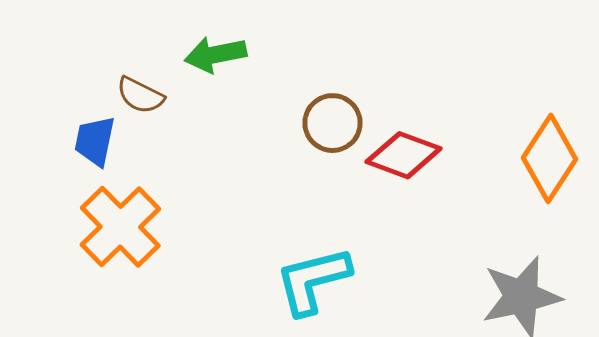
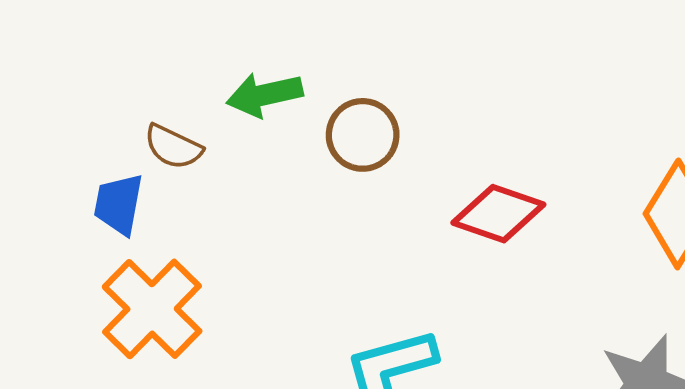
brown circle: (332, 123) -> (363, 135), moved

